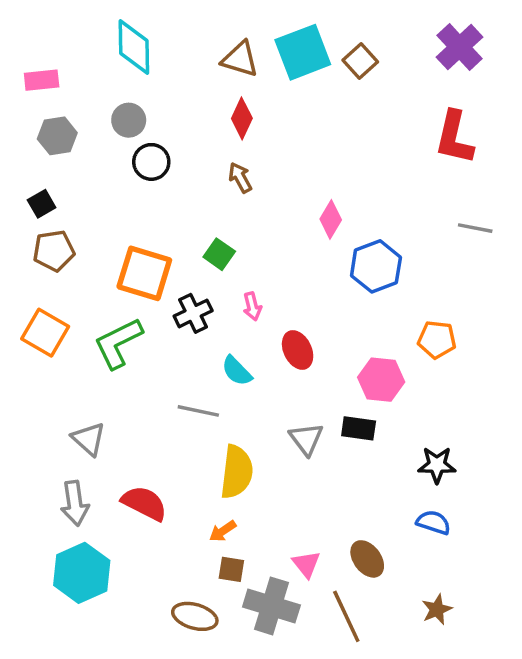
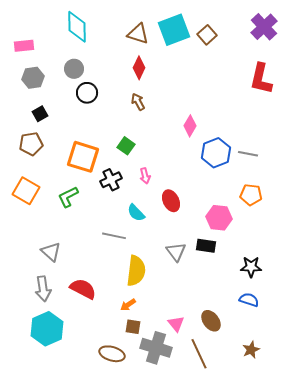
black square: (42, 204) -> (40, 114), moved
gray line: (475, 228) -> (248, 154), moved
green L-shape: (118, 343) -> (68, 197), size x0.7

